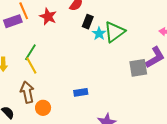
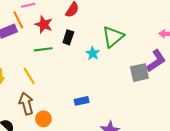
black rectangle: (88, 22) -> (68, 37), moved
cyan star: (99, 34) -> (93, 53), moved
green line: (30, 52) -> (43, 49), moved, turned 54

